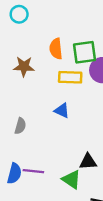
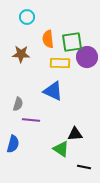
cyan circle: (19, 14) -> (27, 17), moved
blue triangle: (62, 111) -> (53, 91), size x1.5
purple line: (33, 171) -> (31, 120), moved

